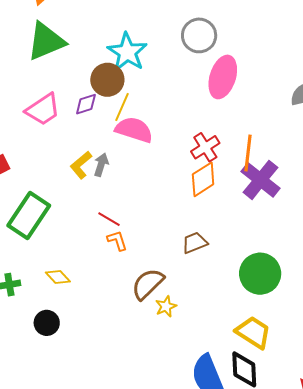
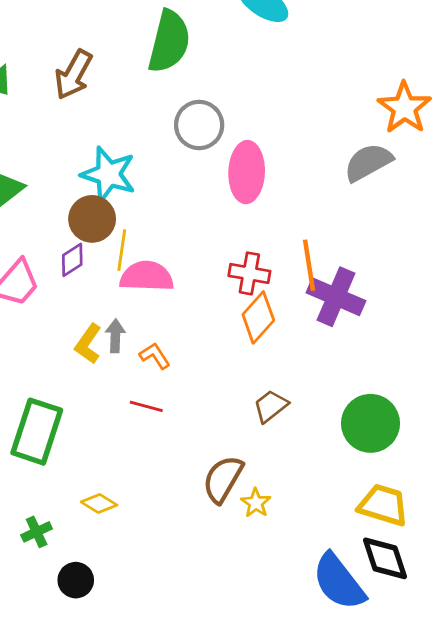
red cross: (205, 147) -> (249, 273), turned -32
orange L-shape: (117, 240) -> (155, 356), moved
black circle: (47, 323) -> (76, 580), moved

